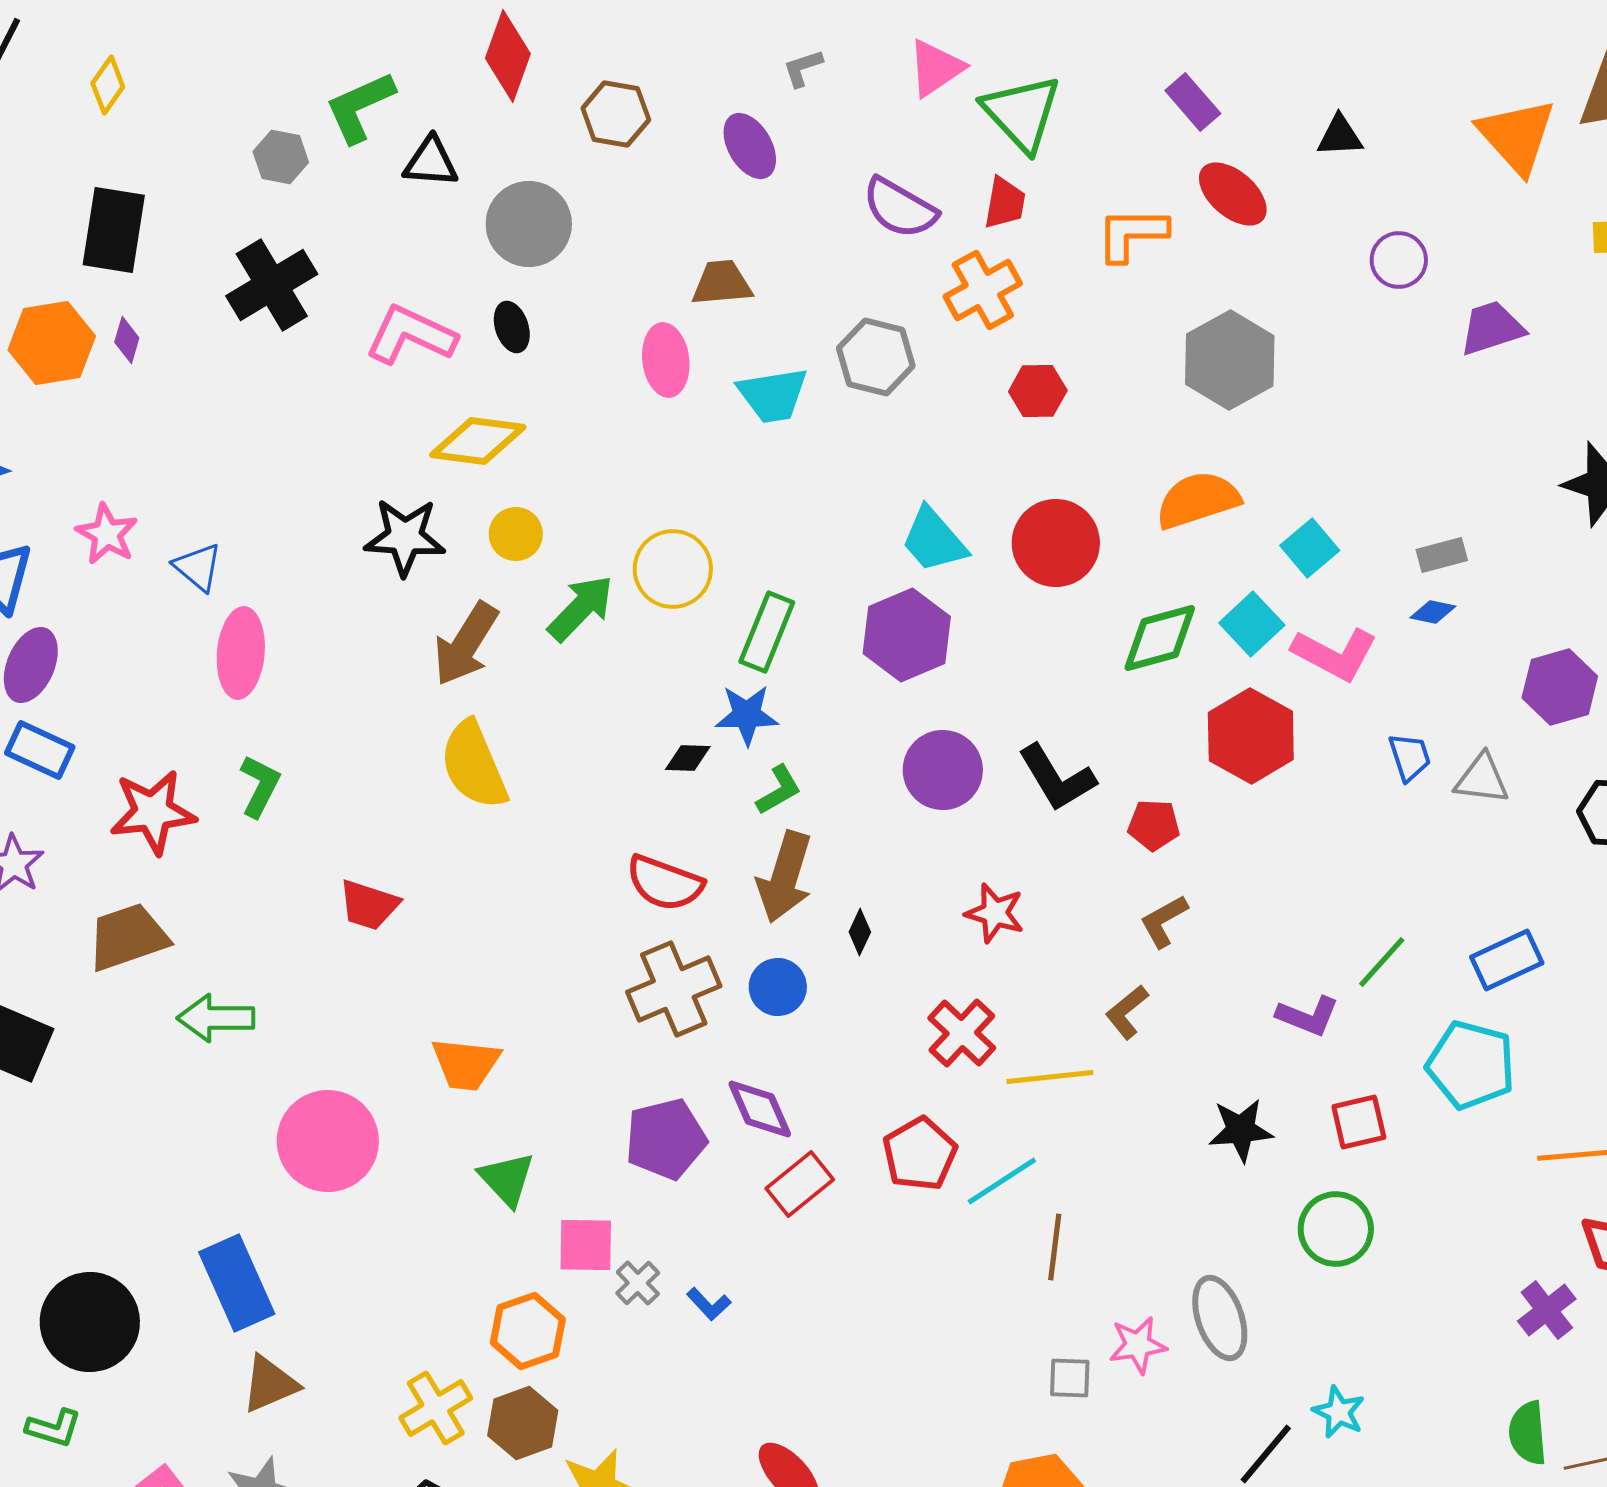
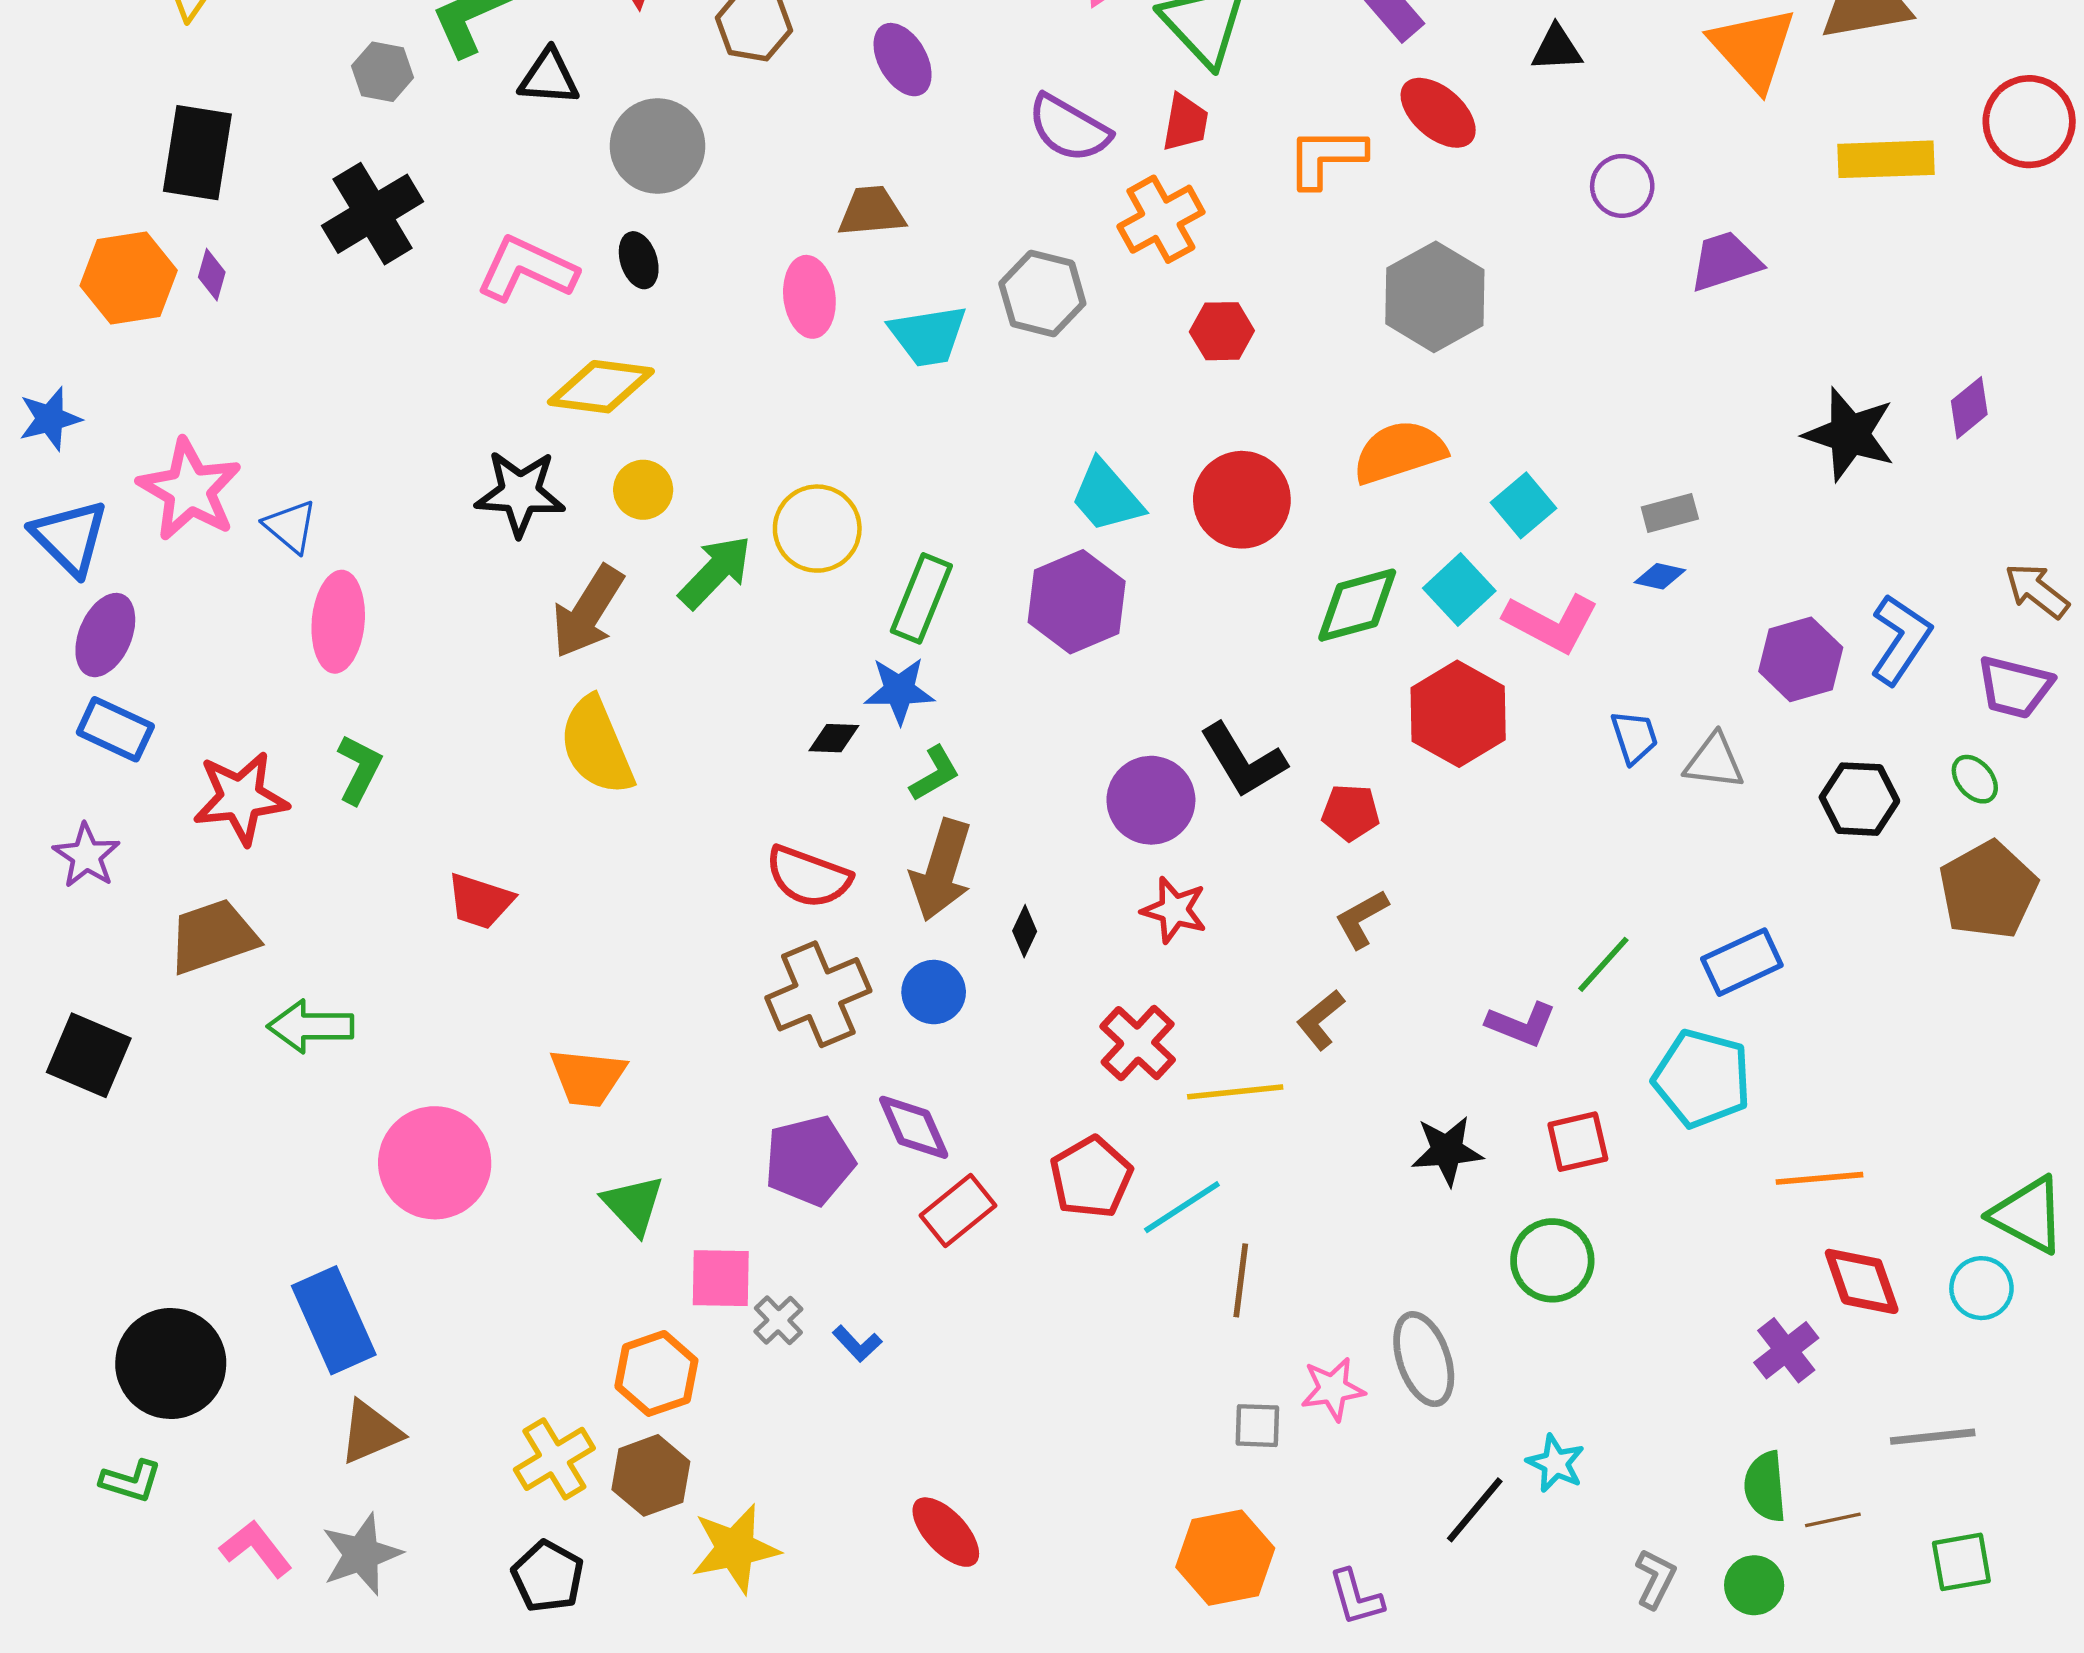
pink star: (107, 534) -> (190, 490), size x1.5
purple circle: (943, 770) -> (1151, 800), moved

